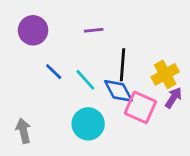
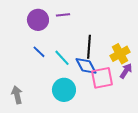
purple circle: (33, 30) -> (38, 20), moved
purple line: (94, 30) -> (63, 15), moved
pink square: (140, 107) -> (102, 78), turned -35

